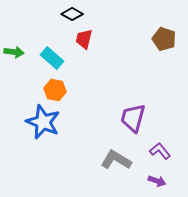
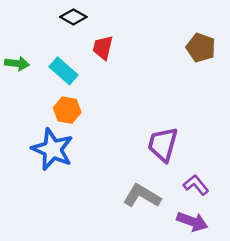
black diamond: (72, 14) -> (73, 17), moved
purple arrow: (157, 181) -> (192, 222), size x1.4

